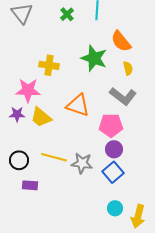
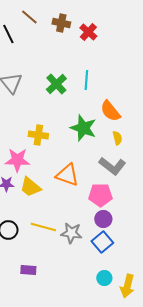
green cross: (67, 14) -> (56, 84), size x1.5
purple rectangle: (30, 185) -> (28, 270), moved

